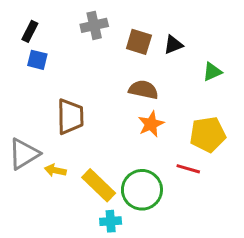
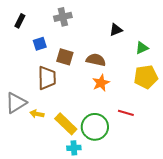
brown square: (139, 42) -> (65, 57), moved
blue square: (37, 60) -> (40, 44), moved, turned -32
yellow pentagon: (208, 134) -> (146, 77), moved

